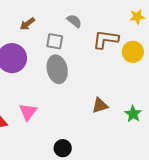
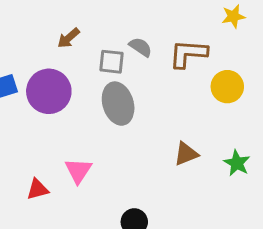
gray semicircle: (74, 21) -> (141, 47), moved
yellow circle: (133, 52) -> (227, 87), moved

